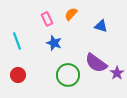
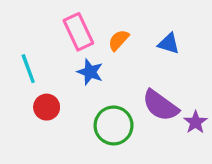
orange semicircle: (71, 14) -> (119, 40), moved
pink rectangle: (47, 19) -> (78, 32), size x1.5
red circle: (18, 75) -> (47, 107), moved

